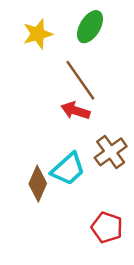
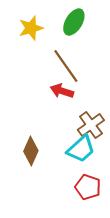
cyan trapezoid: (68, 169) -> (81, 149), moved

